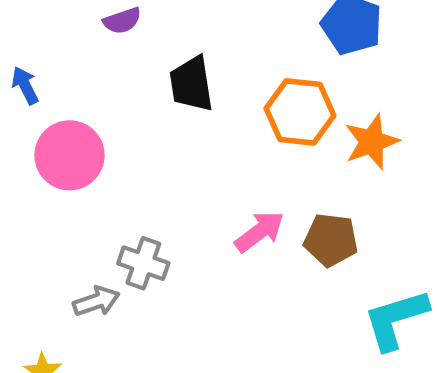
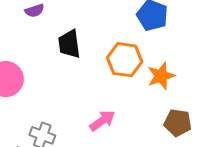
brown pentagon: (331, 240) -> (178, 123), moved

